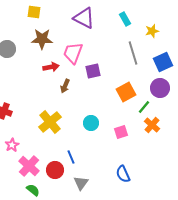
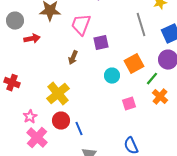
red arrow: (51, 67) -> (32, 39), moved
cyan circle: (91, 123) -> (112, 76), moved
pink star: (12, 145) -> (30, 117), moved
red circle: (55, 170) -> (61, 121), moved

